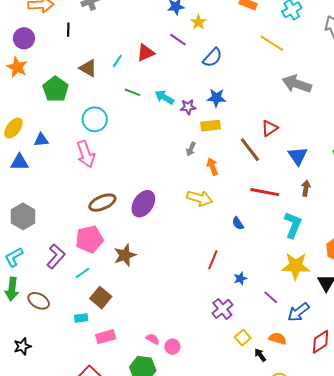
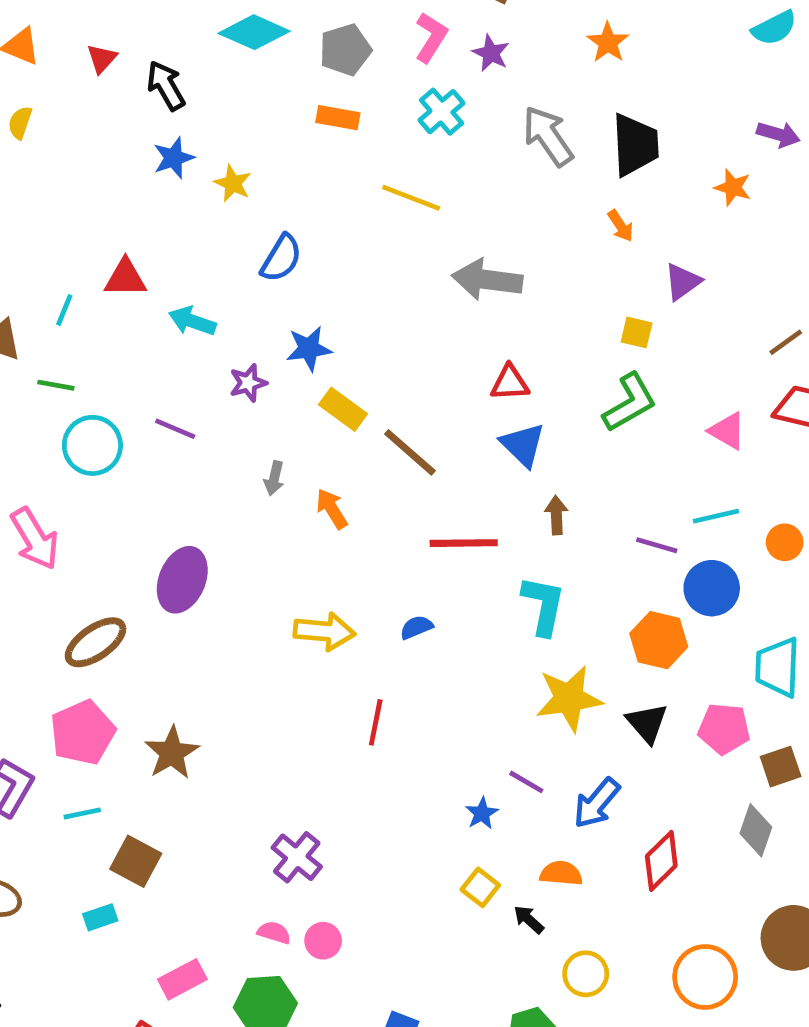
purple line: (178, 40) -> (175, 429), moved
red triangle: (146, 53) -> (125, 278), turned 36
green line: (132, 92) -> (56, 385), moved
cyan arrow: (164, 97) -> (192, 321), moved
cyan circle: (95, 119) -> (92, 445), moved
yellow rectangle: (211, 126) -> (343, 409), moved, turned 54
red triangle: (270, 128) -> (510, 383), moved, turned 42
yellow arrow: (200, 198) -> (324, 631), moved
purple ellipse: (143, 204) -> (182, 580), moved
blue semicircle: (238, 223) -> (416, 627), turned 112
cyan line: (82, 273) -> (82, 813), turned 35
blue star: (240, 278) -> (482, 813), moved
purple cross: (222, 309) -> (297, 857), moved
pink rectangle: (106, 337) -> (182, 979), moved

